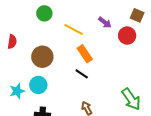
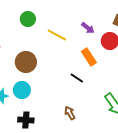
orange rectangle: (85, 54) -> (89, 57), moved
black line: (82, 74) -> (77, 78), moved

